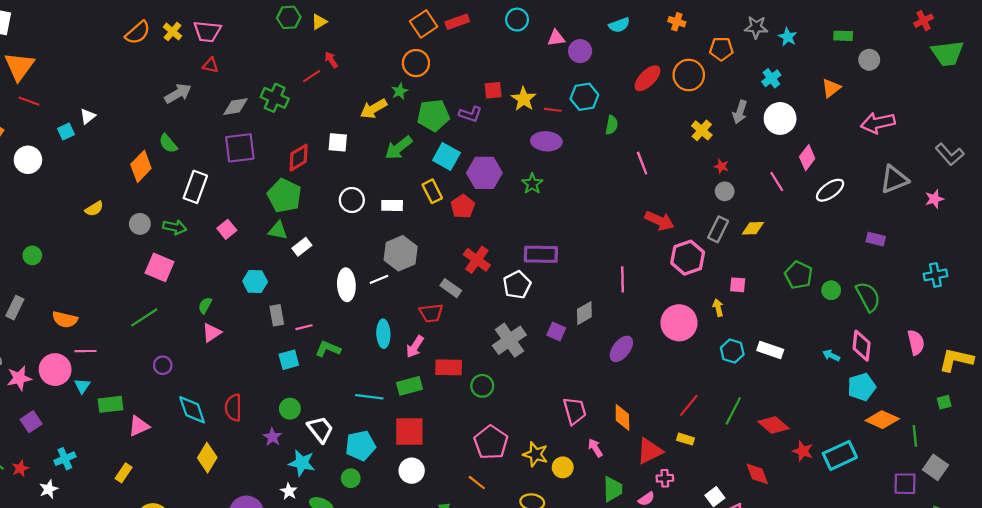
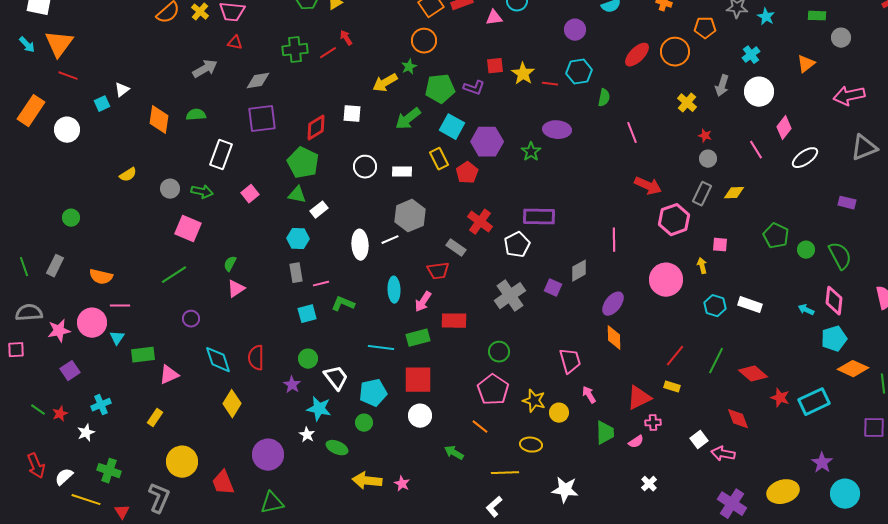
pink triangle: (556, 38) -> (494, 18), moved
green cross: (275, 98) -> (295, 50), moved, turned -30
purple ellipse: (546, 141) -> (557, 130), moved
green semicircle: (168, 143) -> (196, 115), turned 126
orange diamond: (141, 166) -> (159, 120), moved, turned -36
cyan hexagon: (255, 282) -> (298, 239), moved
green circle: (482, 386) -> (499, 352), moved
orange diamond: (622, 417) -> (614, 338), moved

